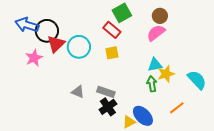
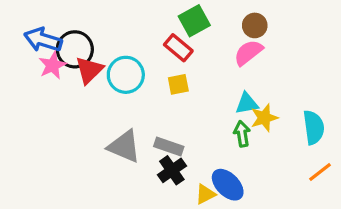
pink star: (34, 58) -> (53, 65), moved
cyan semicircle: (197, 80) -> (314, 127), turned 35
gray triangle: (78, 92) -> (124, 146), size x1.6
orange line: (177, 108) -> (320, 172), moved

